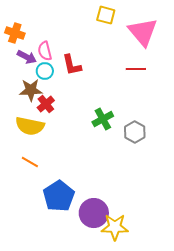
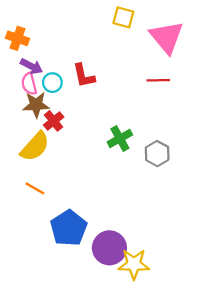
pink semicircle: (45, 51) -> (29, 84), moved
yellow semicircle: (30, 126) -> (35, 147), turned -60

